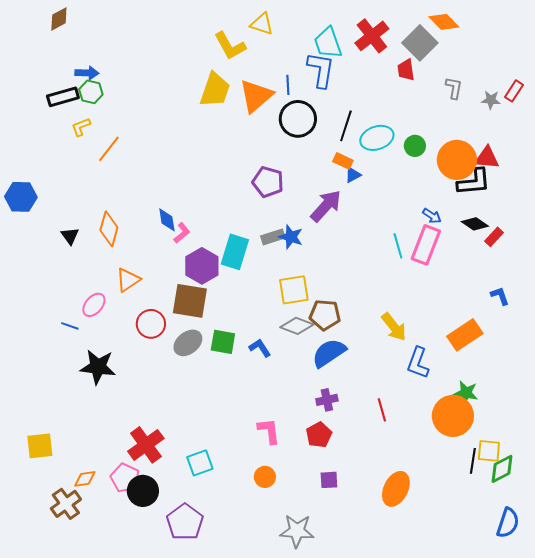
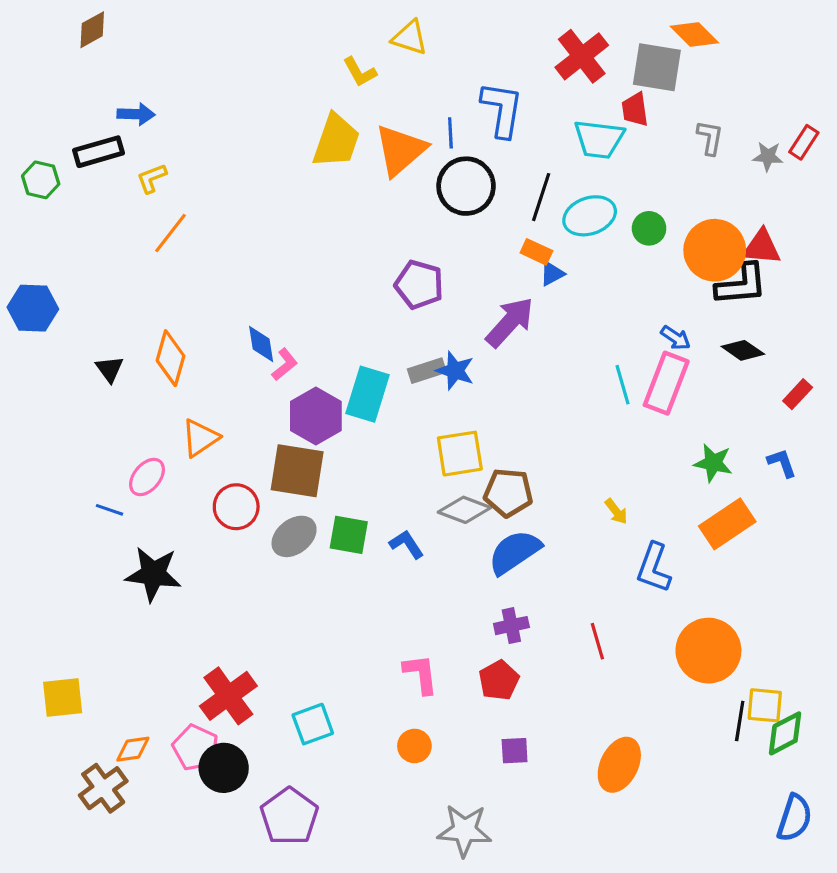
cyan trapezoid: (328, 43) -> (599, 139), moved, turned -64
gray square: (420, 43) -> (657, 67), turned -36
yellow L-shape: (230, 46) -> (360, 72), size x0.7
green hexagon: (91, 92) -> (41, 180), moved
yellow L-shape: (81, 127) -> (152, 178), moved
red rectangle: (494, 237) -> (798, 394), moved
yellow arrow: (394, 327) -> (616, 511), size x0.6
green star: (466, 393) -> (713, 463), moved

